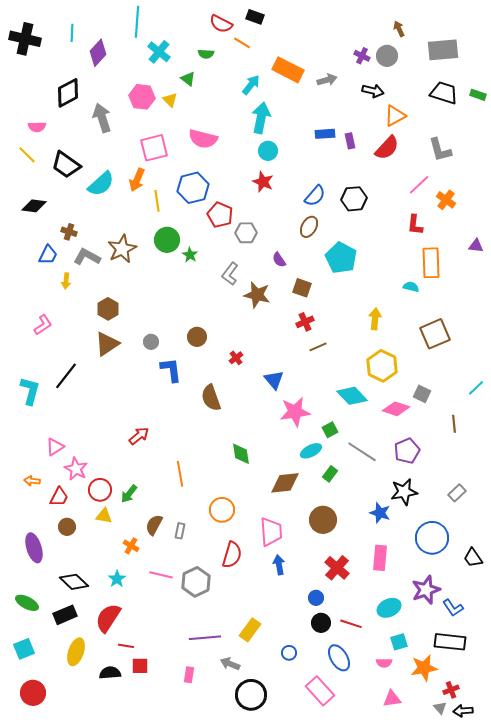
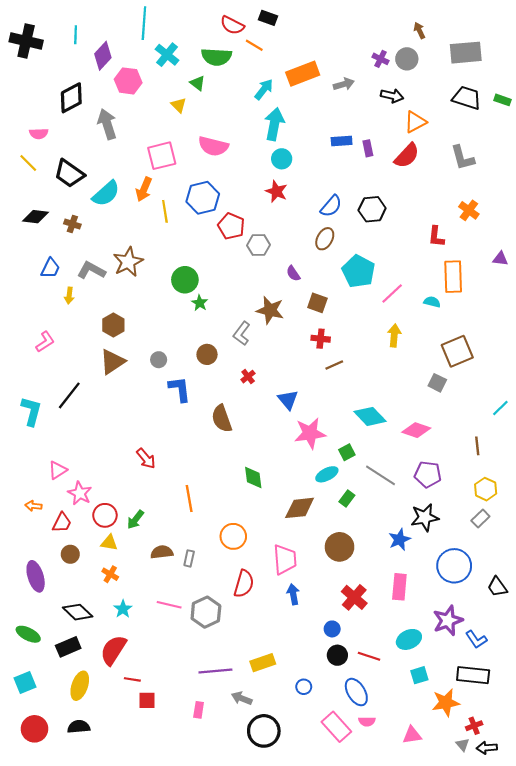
green semicircle: (206, 54) -> (216, 57), size x1.8
orange rectangle: (288, 70) -> (303, 74), turned -48
pink hexagon: (142, 97) -> (128, 81), moved
pink line: (419, 185) -> (392, 293), moved
brown cross: (69, 232) -> (72, 224), moved
green circle: (167, 240) -> (185, 280), moved
green star: (190, 255) -> (200, 303), moved
gray L-shape: (230, 274) -> (242, 333), moved
red cross: (305, 322) -> (321, 339), turned 30
yellow hexagon: (382, 366) -> (486, 489), moved, size x0.7
gray square: (422, 394) -> (437, 383), moved
red arrow: (139, 436) -> (146, 459), turned 90
purple pentagon: (407, 451) -> (428, 474), turned 30
blue star: (380, 513) -> (399, 540), turned 30
brown semicircle: (154, 525) -> (162, 552), turned 55
orange cross: (131, 546) -> (110, 574), moved
yellow rectangle: (250, 630) -> (263, 663), turned 35
pink semicircle: (384, 663) -> (367, 721), moved
black semicircle: (110, 673) -> (79, 727), moved

